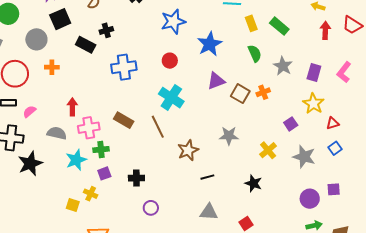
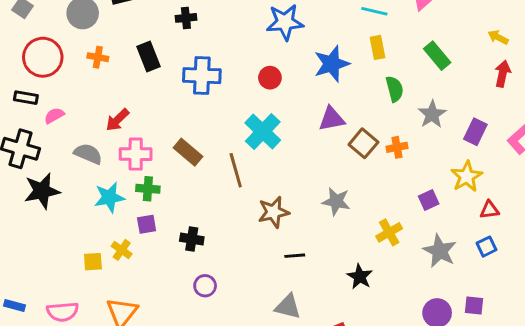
yellow rectangle: (251, 23) -> (377, 47), moved
black rectangle: (86, 45) -> (148, 56), moved, turned 30
red arrow: (72, 107) -> (117, 120), turned -144
yellow square: (73, 205) -> (93, 262), turned -32

